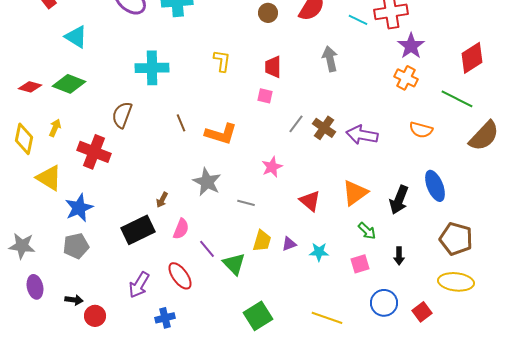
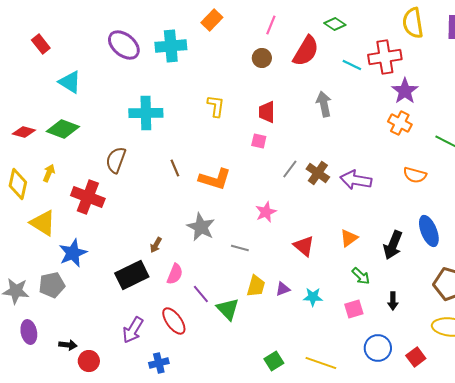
orange triangle: (355, 193) -> (349, 238), size x0.7
gray pentagon: (76, 246) -> (52, 285), moved
green square: (258, 316) -> (274, 361), moved, size x0.7

